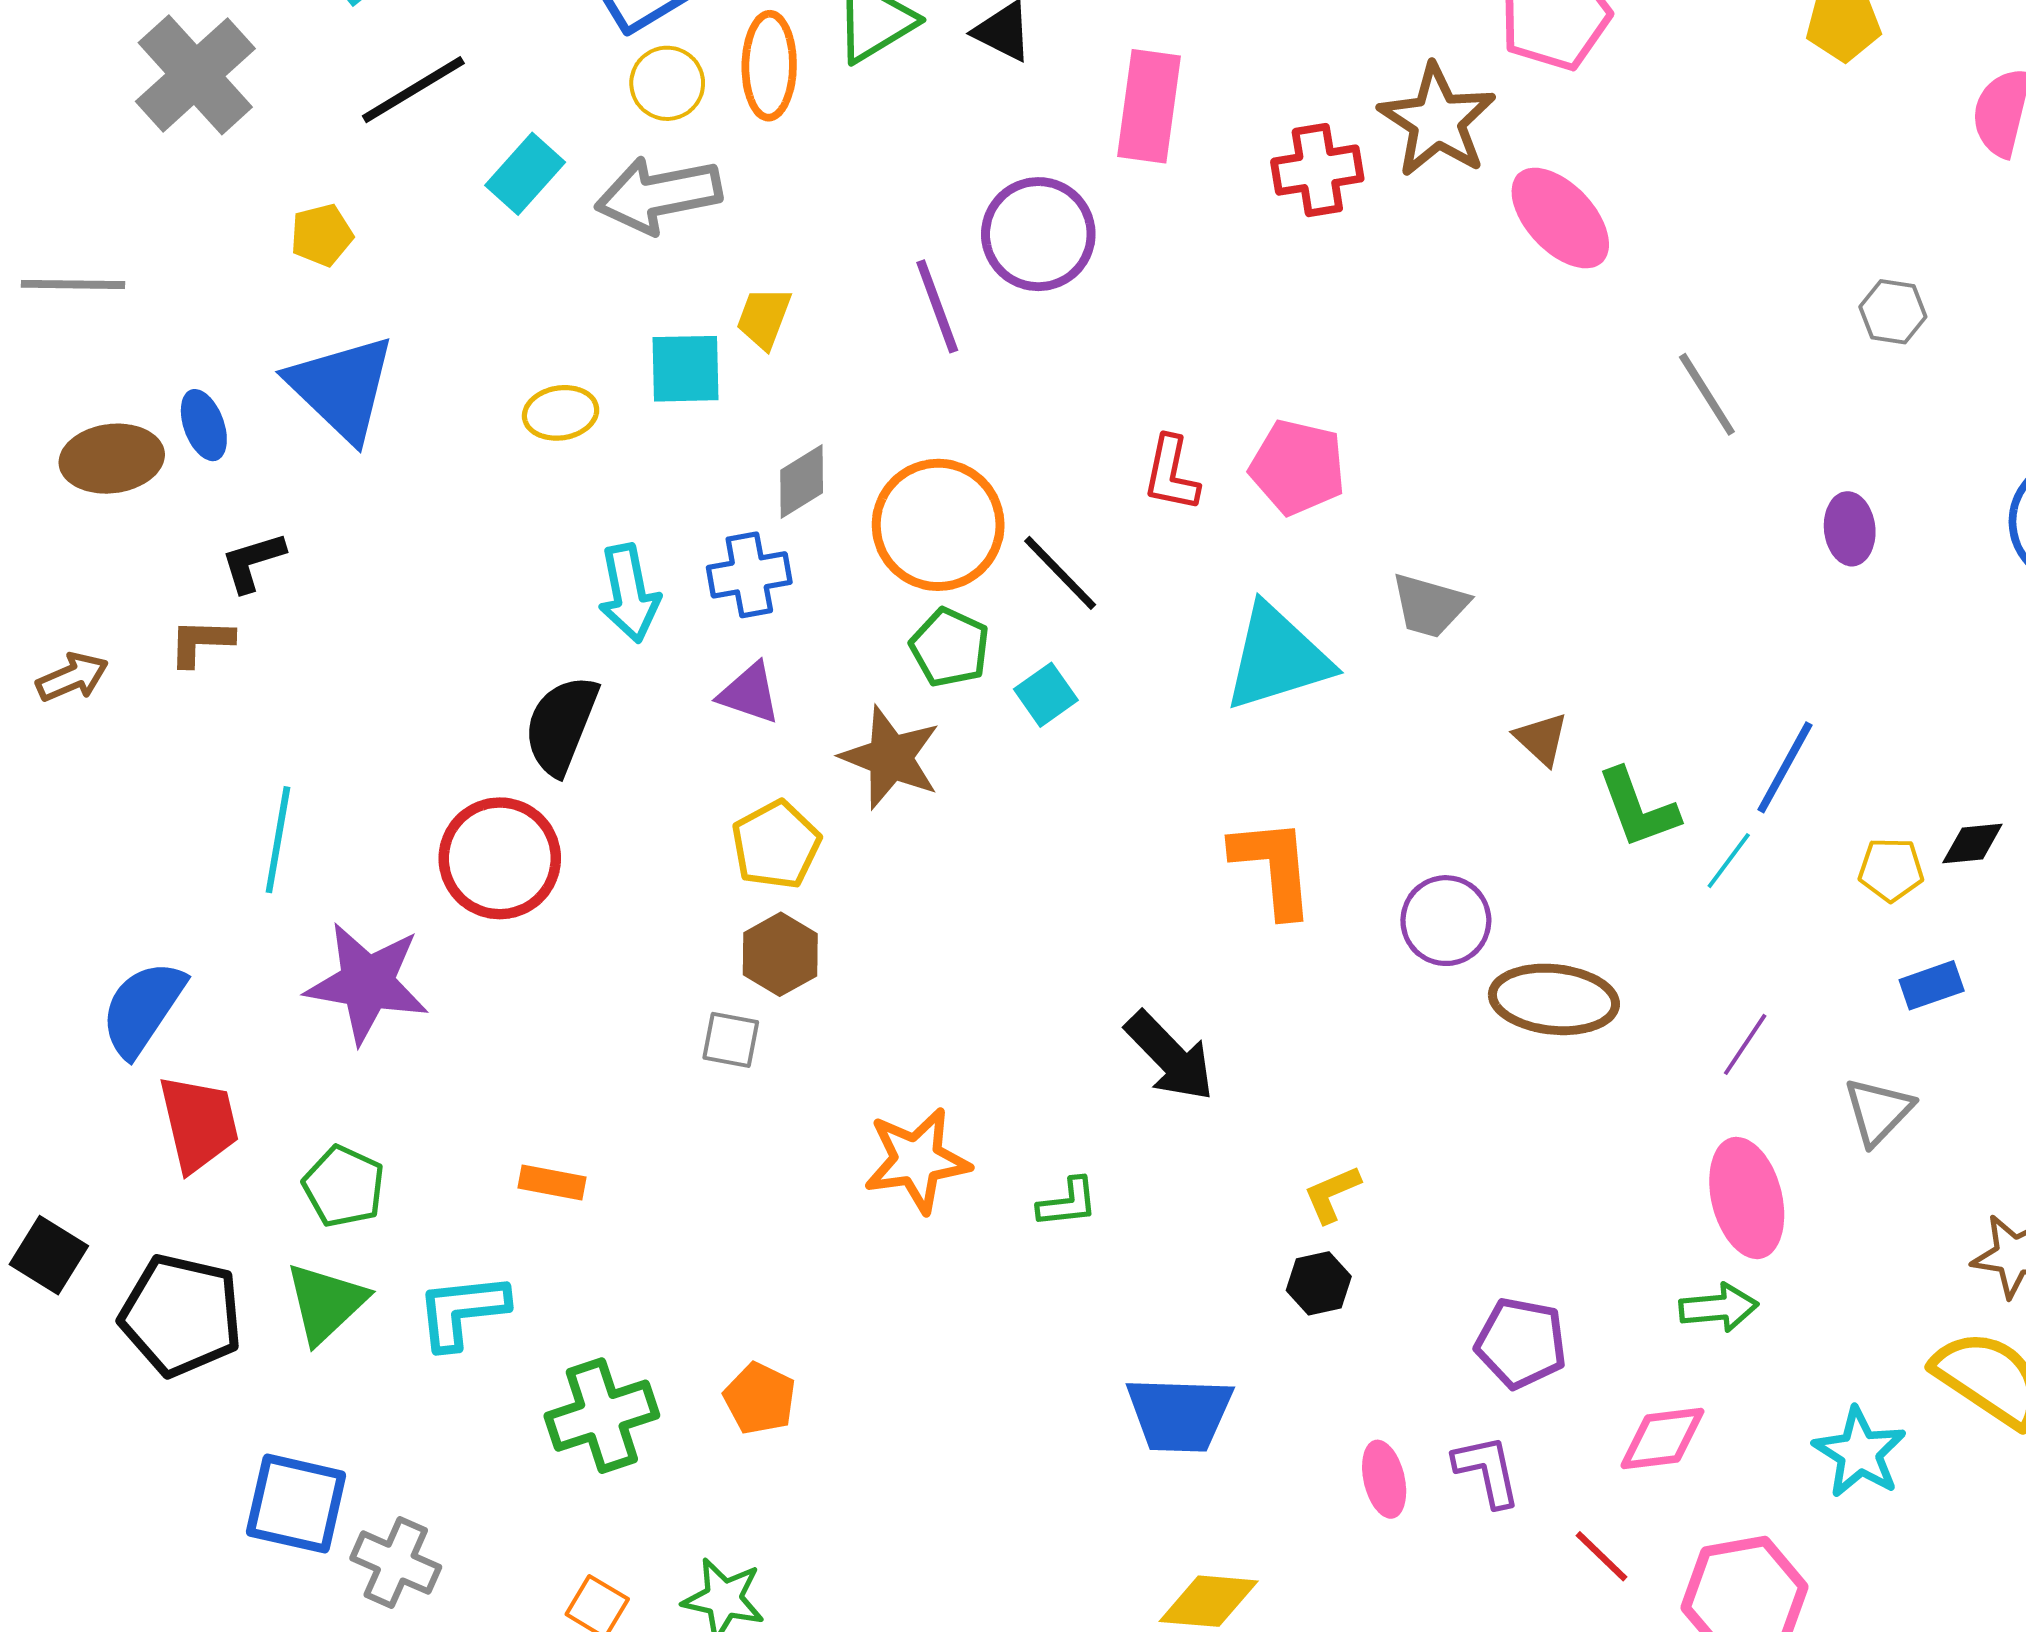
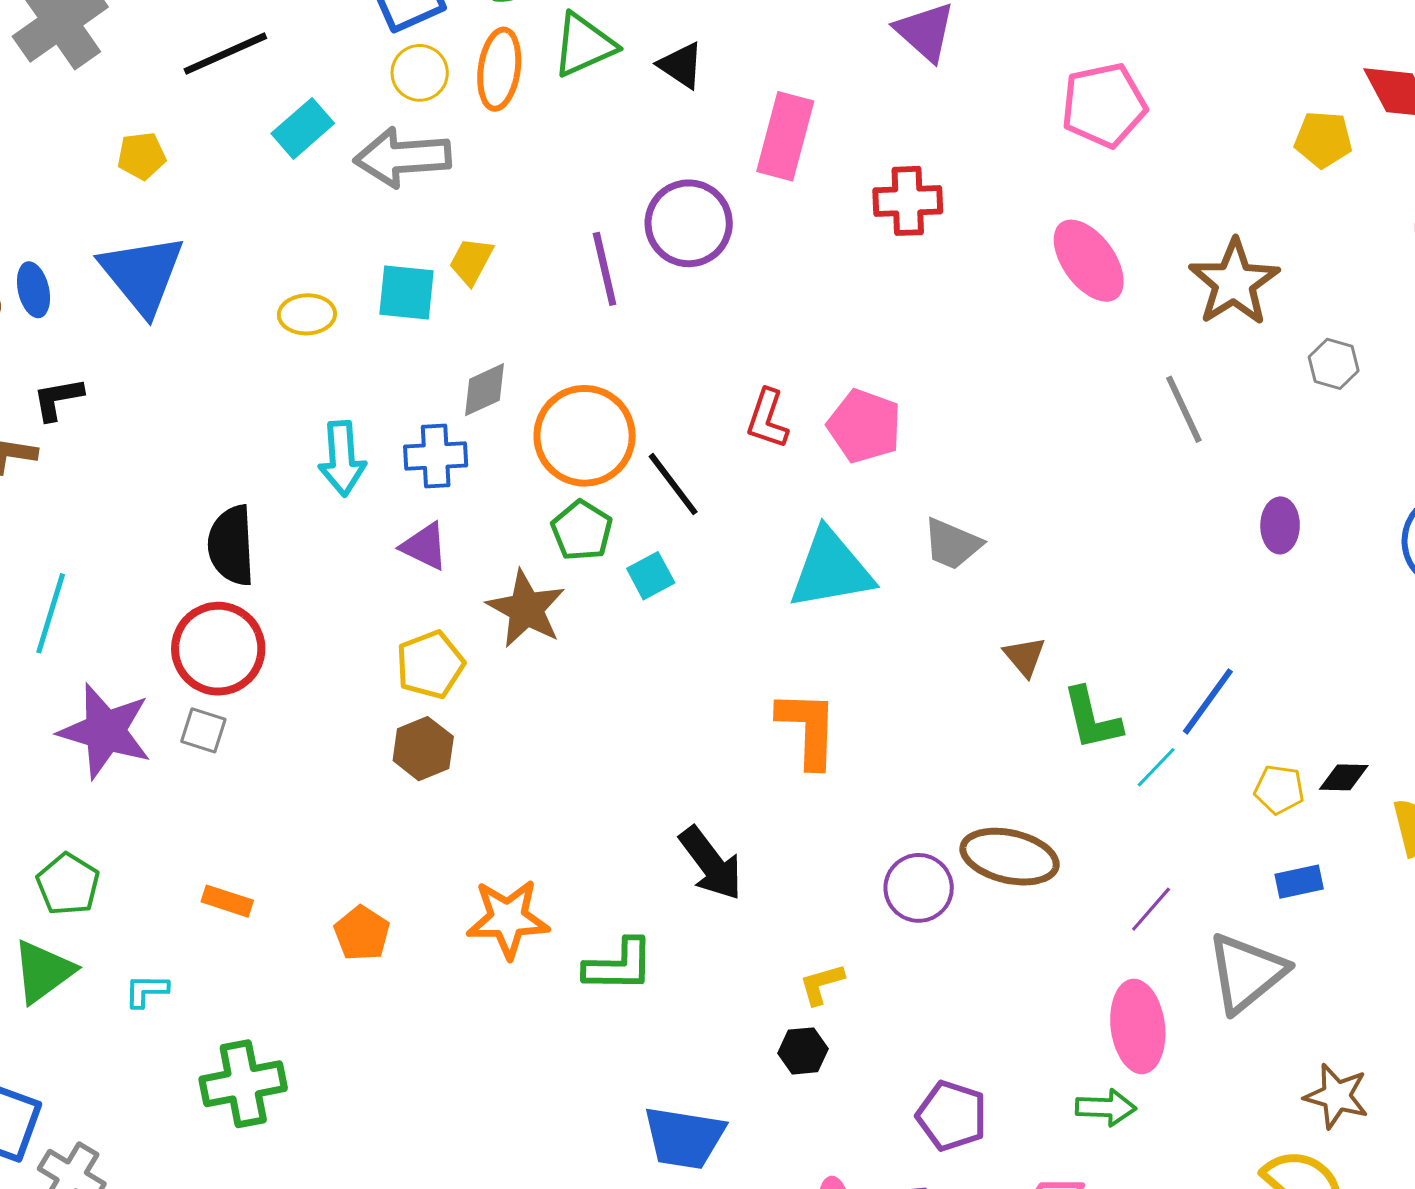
brown star: (1437, 120) -> (1234, 282), moved
black semicircle: (561, 725) -> (231, 545), moved, turned -32
purple circle: (1446, 921) -> (919, 888), moved
gray square: (731, 1040) -> (203, 730), moved
gray triangle: (1878, 1111) -> (1246, 973), size x1.5
green L-shape: (1068, 1203) -> (619, 965), size x1.5
cyan L-shape: (462, 1311) -> (146, 991), size x0.6
orange pentagon: (760, 1398) -> (362, 933), moved

